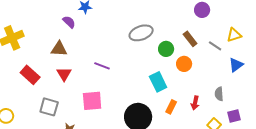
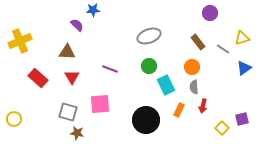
green circle: (166, 49) -> (149, 66), moved
gray semicircle: (219, 94) -> (194, 87), moved
gray square: (49, 107) -> (68, 112), moved

